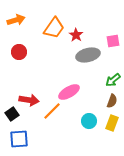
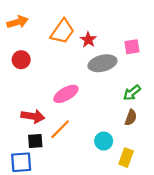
pink ellipse: (69, 92) -> (66, 94), moved
black square: (12, 114) -> (35, 141), moved, turned 32
yellow rectangle: (112, 123) -> (126, 158), moved

